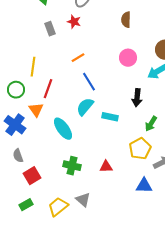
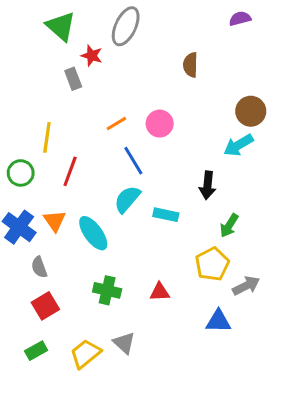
red star: (74, 22) -> (92, 56), moved
pink circle: (128, 58) -> (160, 124), moved
orange triangle: (36, 110) -> (55, 221), moved
gray semicircle: (18, 156) -> (39, 267), moved

